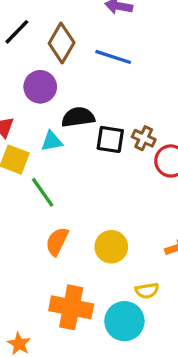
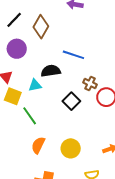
blue line: (113, 57) -> (73, 55), moved
purple circle: (40, 87) -> (17, 49), moved
black square: (110, 139) -> (71, 101), moved, turned 36

